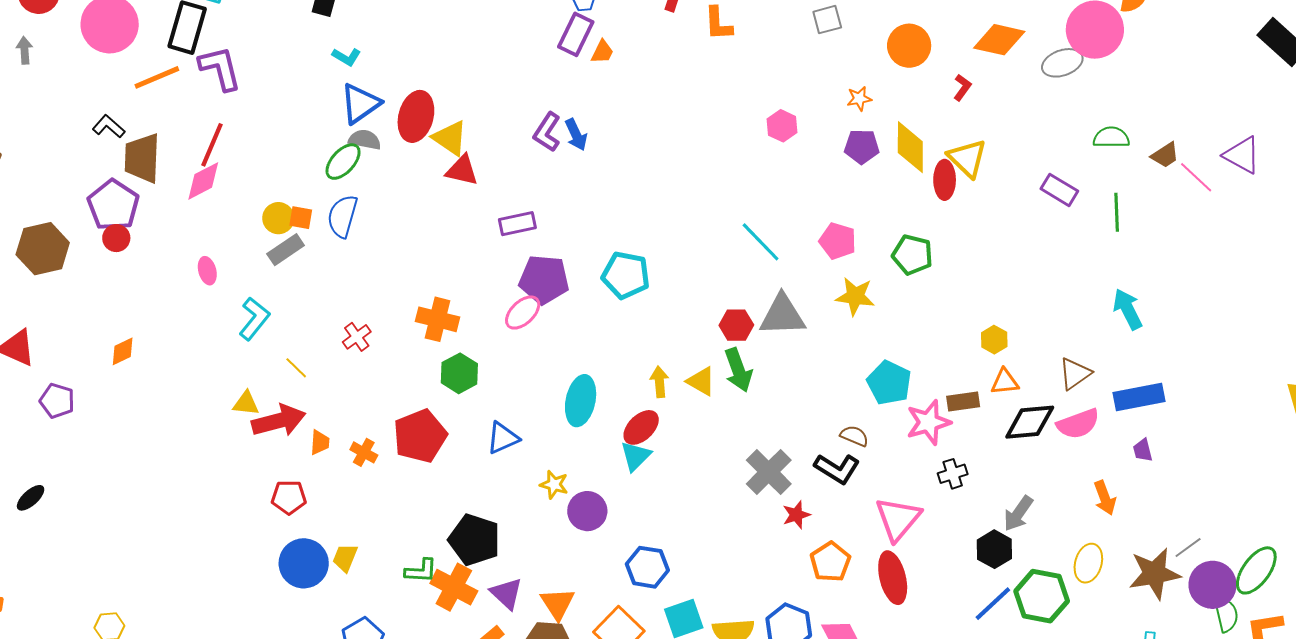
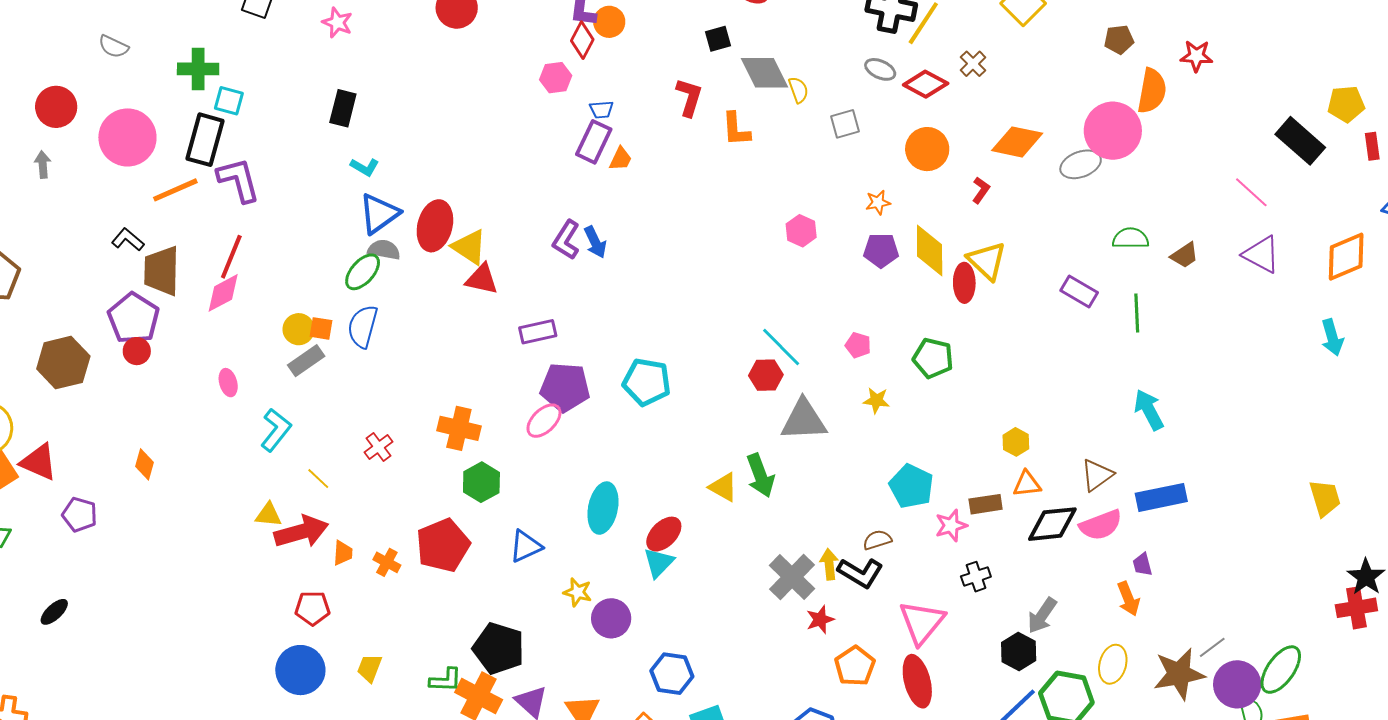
pink line: (1196, 177) -> (1251, 192), moved
pink pentagon: (838, 241) -> (858, 345), size x0.7
yellow star: (855, 296) -> (876, 400), size x0.7
red hexagon: (736, 325) -> (766, 375), moved
orange diamond: (123, 351) -> (144, 464), turned -48
yellow arrow: (659, 382) -> (829, 564), moved
pink star: (928, 422) -> (951, 525), size x0.7
brown semicircle: (854, 436) -> (877, 540), turned -40
purple trapezoid: (1143, 450) -> (1142, 564), moved
blue circle: (304, 563) -> (300, 670), moved

